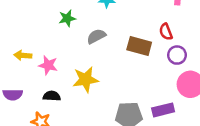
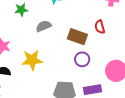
purple circle: (177, 55) -> (82, 59), moved

